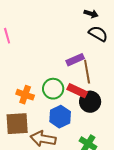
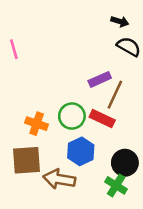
brown line: (87, 72) -> (115, 95), turned 35
black circle: (90, 102) -> (125, 163), moved

